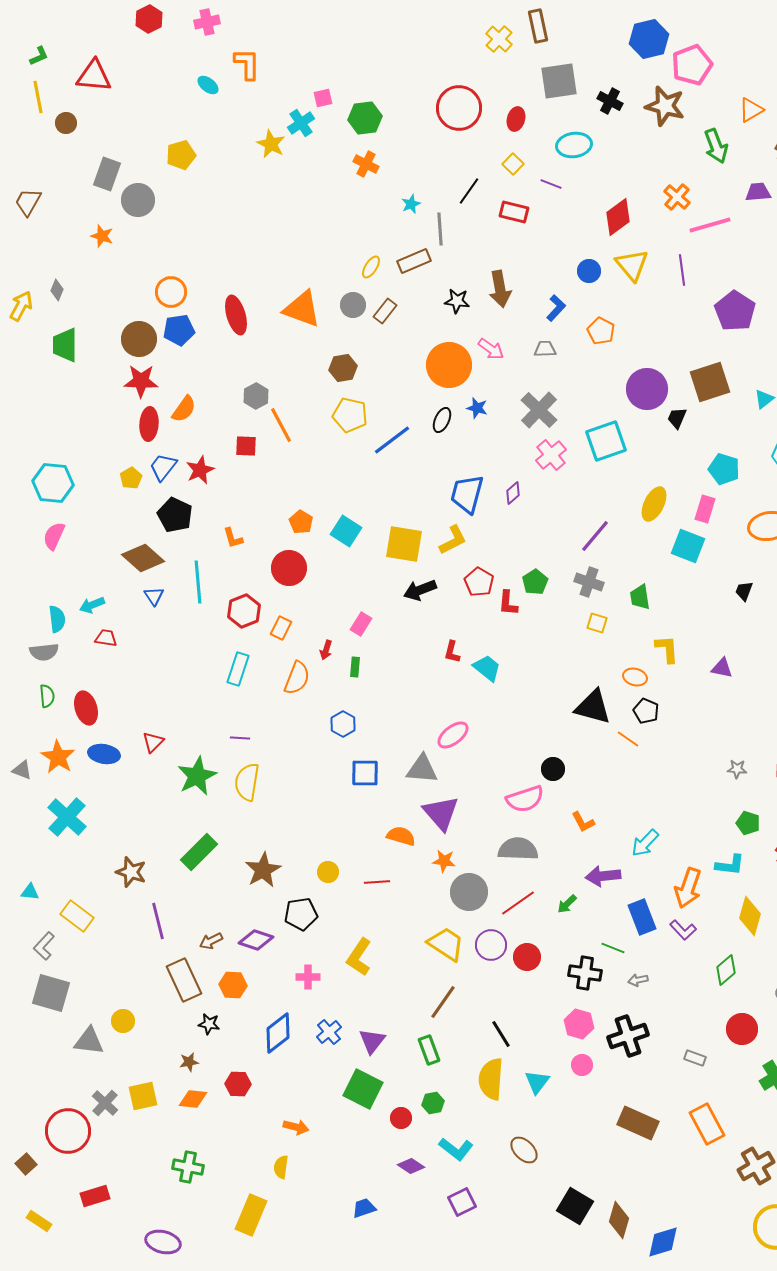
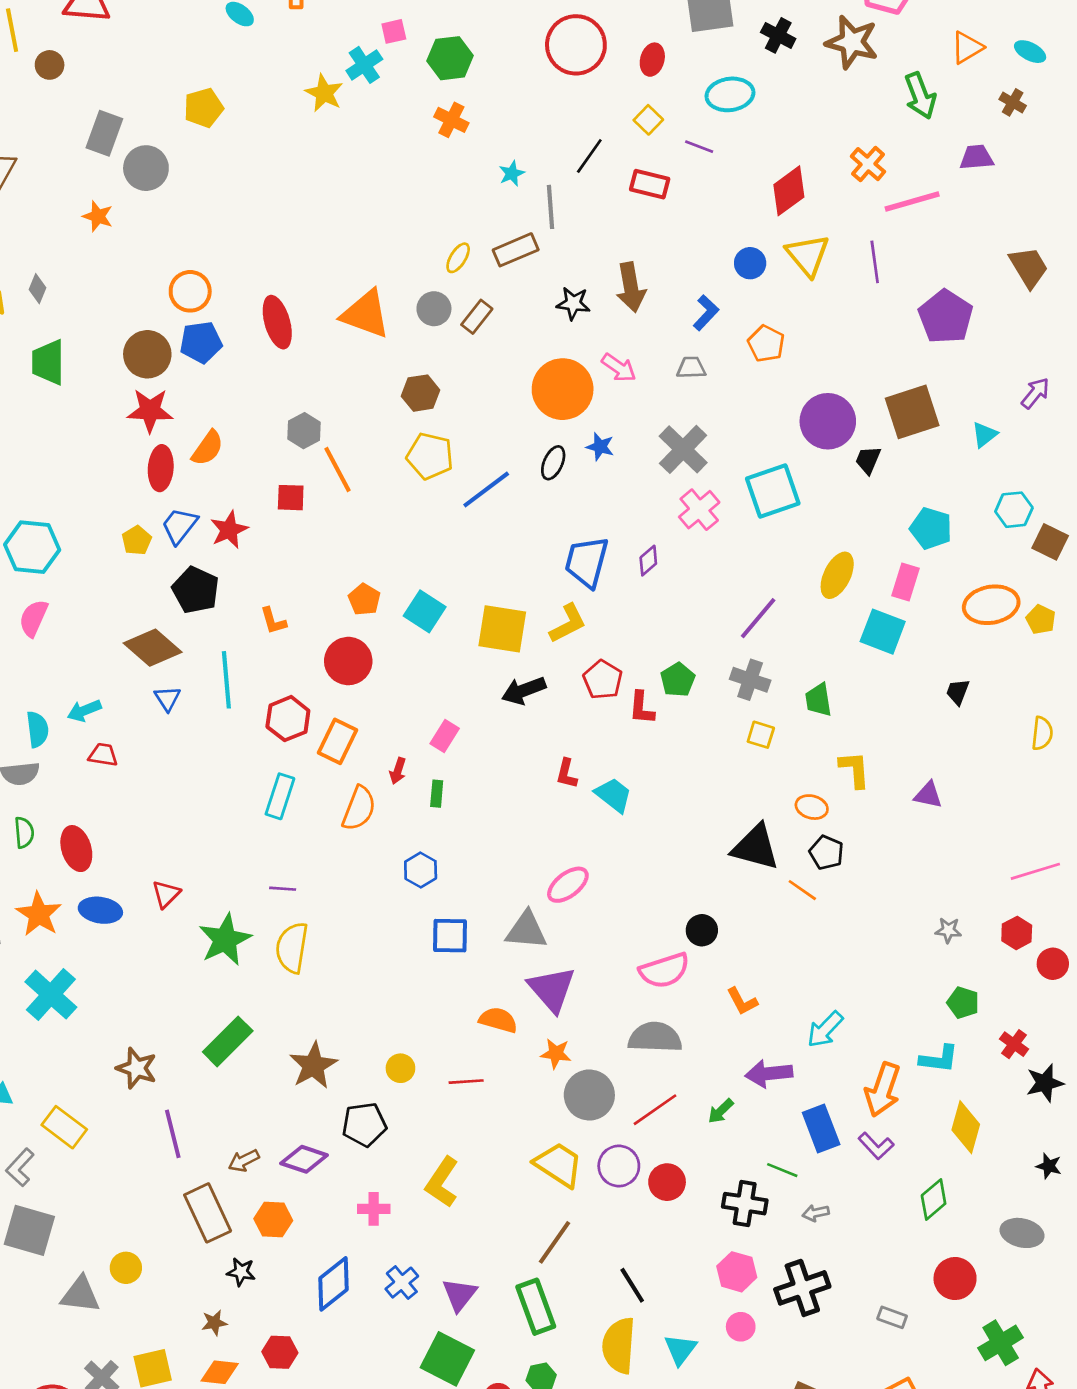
orange rectangle: (281, 628) -> (338, 741), size x1.4
green rectangle: (429, 1050) -> (536, 1307), size x1.4

